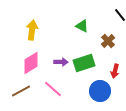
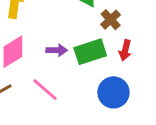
brown cross: (108, 41) -> (111, 20), moved
red arrow: (115, 71) -> (125, 50), moved

